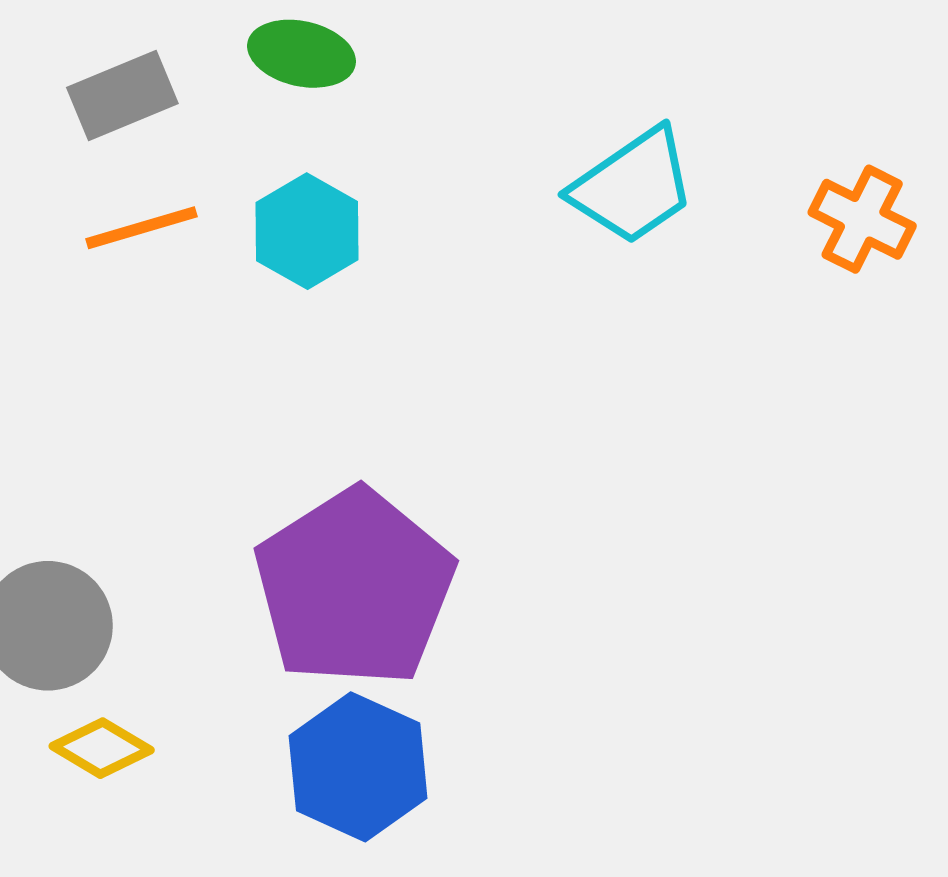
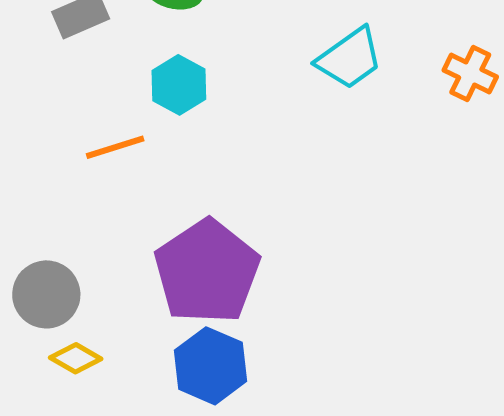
orange line: (141, 228) -> (115, 147), moved

